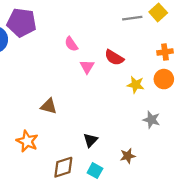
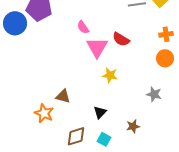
pink triangle: (87, 67) -> (97, 47), size x1.6
yellow star: (136, 85) -> (110, 75), moved
brown triangle: (49, 106) -> (63, 96), moved

